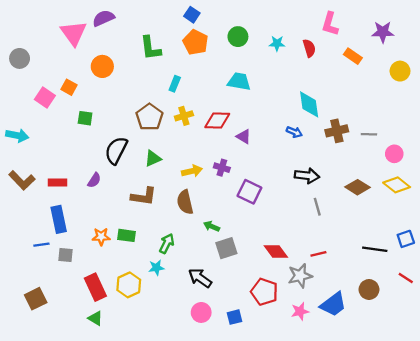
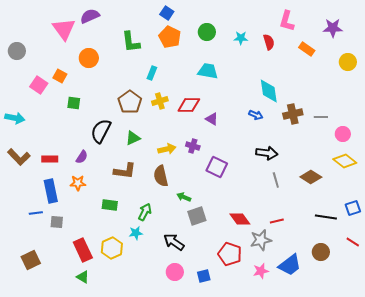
brown diamond: (357, 187) -> (311, 177), moved
orange star: (101, 237) -> (78, 183), moved

